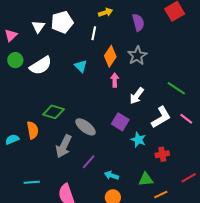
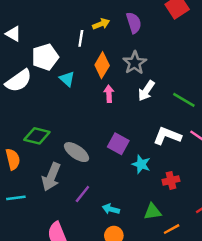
yellow arrow: (106, 12) -> (101, 24), moved
white pentagon: (62, 22) -> (45, 57), moved
white triangle: (38, 27) -> (13, 34), turned -32
white arrow: (137, 96) -> (146, 91), moved
white L-shape: (161, 117) -> (167, 136), turned -125
cyan line: (32, 182) -> (16, 198), moved

